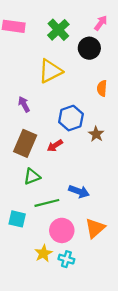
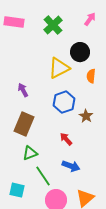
black circle: (89, 48) -> (80, 52), moved
yellow triangle: (50, 71) -> (59, 68), moved
red arrow: (55, 146) -> (66, 139), moved, turned 80
green line: (47, 203) -> (43, 176), turned 70

